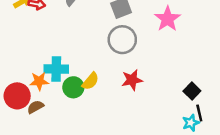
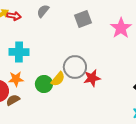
gray circle: (122, 40) -> (75, 67), moved
cyan cross: (56, 69) -> (19, 52), moved

